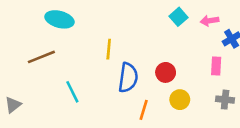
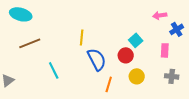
cyan square: (179, 17) -> (136, 40), moved
cyan ellipse: (60, 19) -> (21, 14), moved
blue semicircle: (128, 78) -> (97, 59), turned -35

